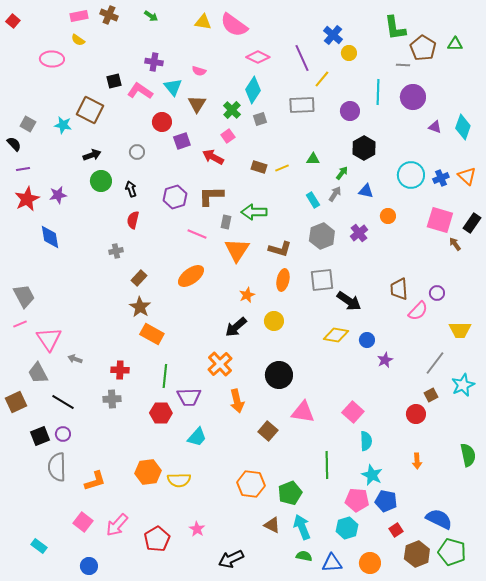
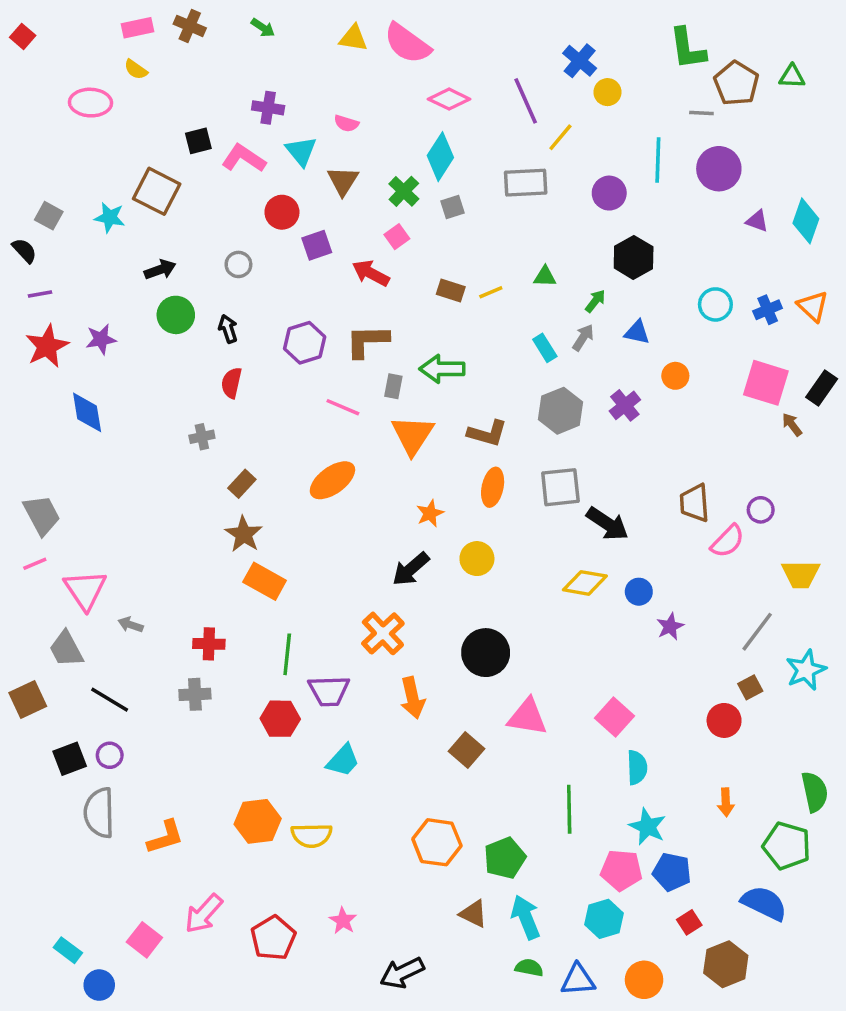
cyan circle: (411, 175) -> (715, 304), size x0.7
pink square: (83, 522) -> (144, 940), moved
green pentagon: (452, 552) -> (787, 846), moved
blue circle: (89, 566) -> (99, 985), moved

